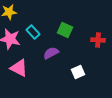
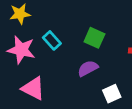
purple semicircle: (51, 53) -> (88, 68), moved

